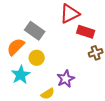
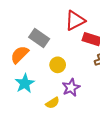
yellow circle: (37, 58) -> (58, 65), moved

